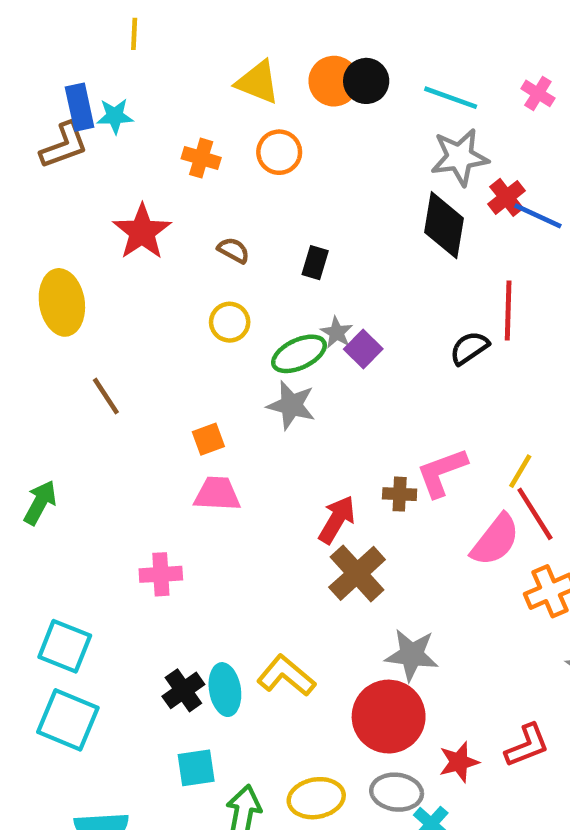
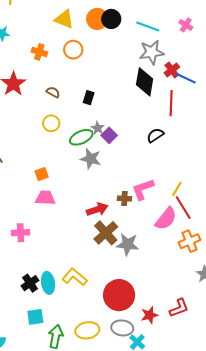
red line: (508, 310) -> (171, 103), moved
gray star: (291, 405) -> (91, 159), moved
red arrow: (337, 520) -> (97, 209), turned 40
gray star: (412, 655) -> (128, 244), moved

